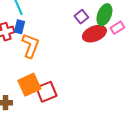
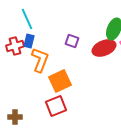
purple square: (81, 17) -> (72, 41), moved, turned -32
orange square: (29, 85) -> (60, 81), moved

